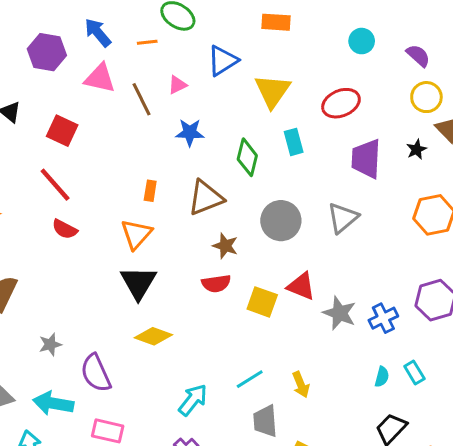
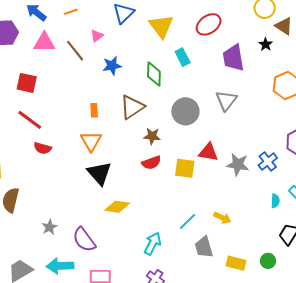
yellow arrow: (301, 385) -> (222, 218), turned -30

